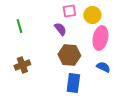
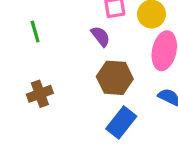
blue rectangle: (73, 83) -> (121, 122), turned 30

